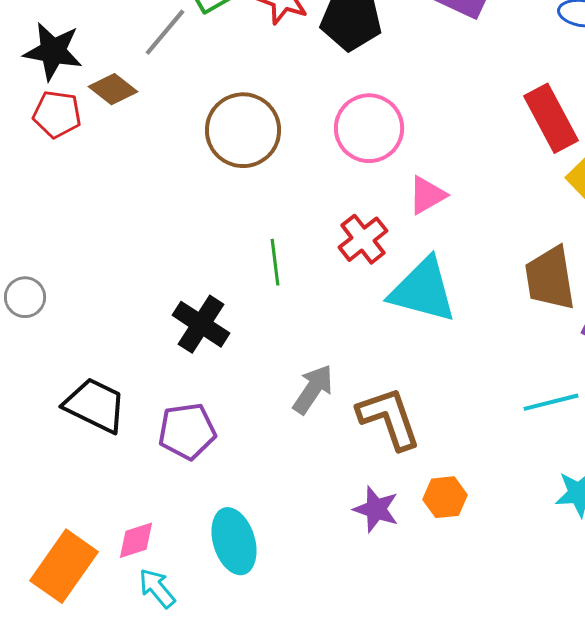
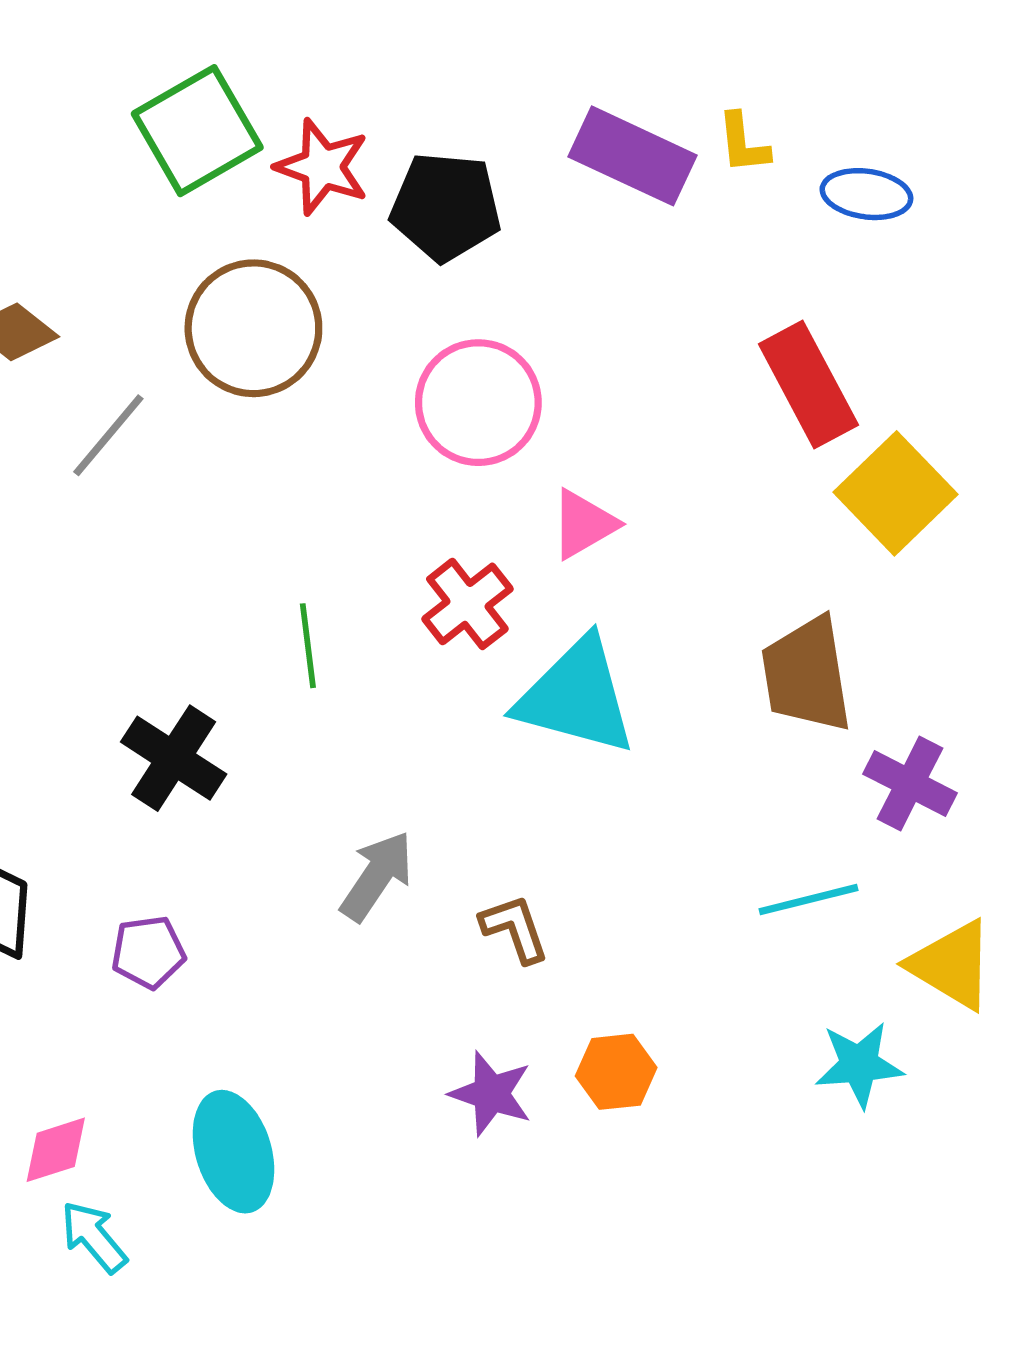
gray line: (165, 32) -> (108, 435), moved
brown circle: (243, 130) -> (253, 328), moved
brown L-shape: (389, 418) -> (515, 929), size x0.6
purple pentagon: (187, 431) -> (148, 952), size x0.7

